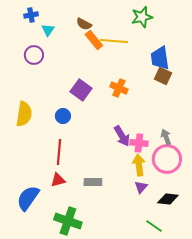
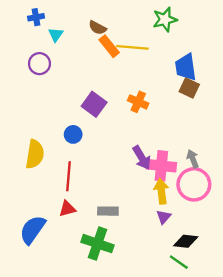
yellow semicircle: (24, 114) -> (35, 154), moved
pink cross: (139, 143) -> (161, 166), size x1.4
black diamond: (168, 199) -> (186, 241), moved
green cross: (68, 221) -> (98, 244), moved

